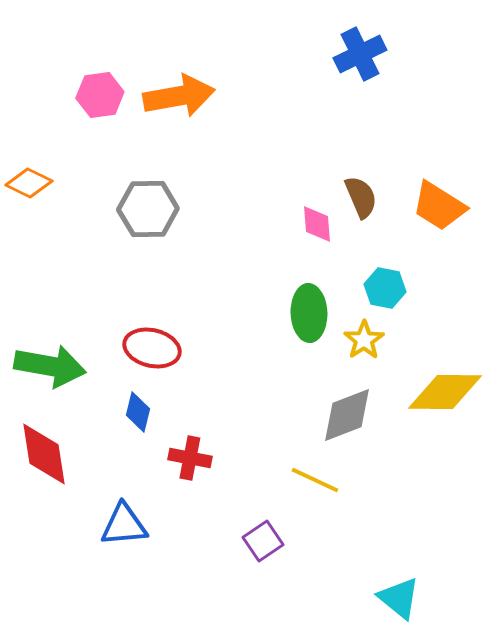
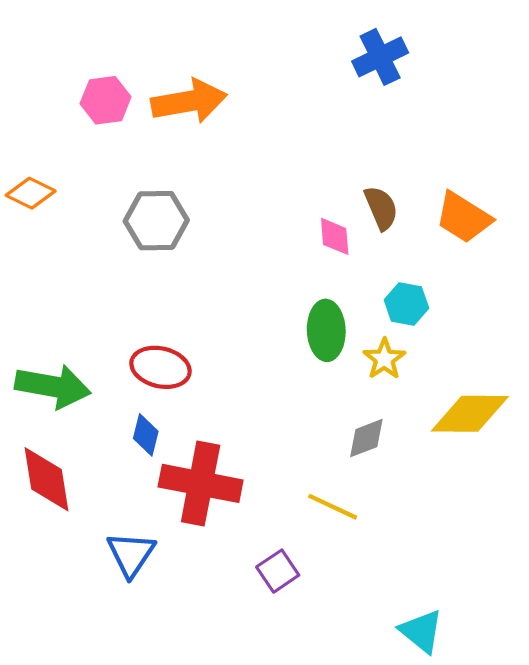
gray diamond: (347, 415) -> (366, 438), size x0.7
red cross: (190, 458) -> (201, 483), size x1.8
blue triangle: (124, 525) -> (131, 554), turned -51

